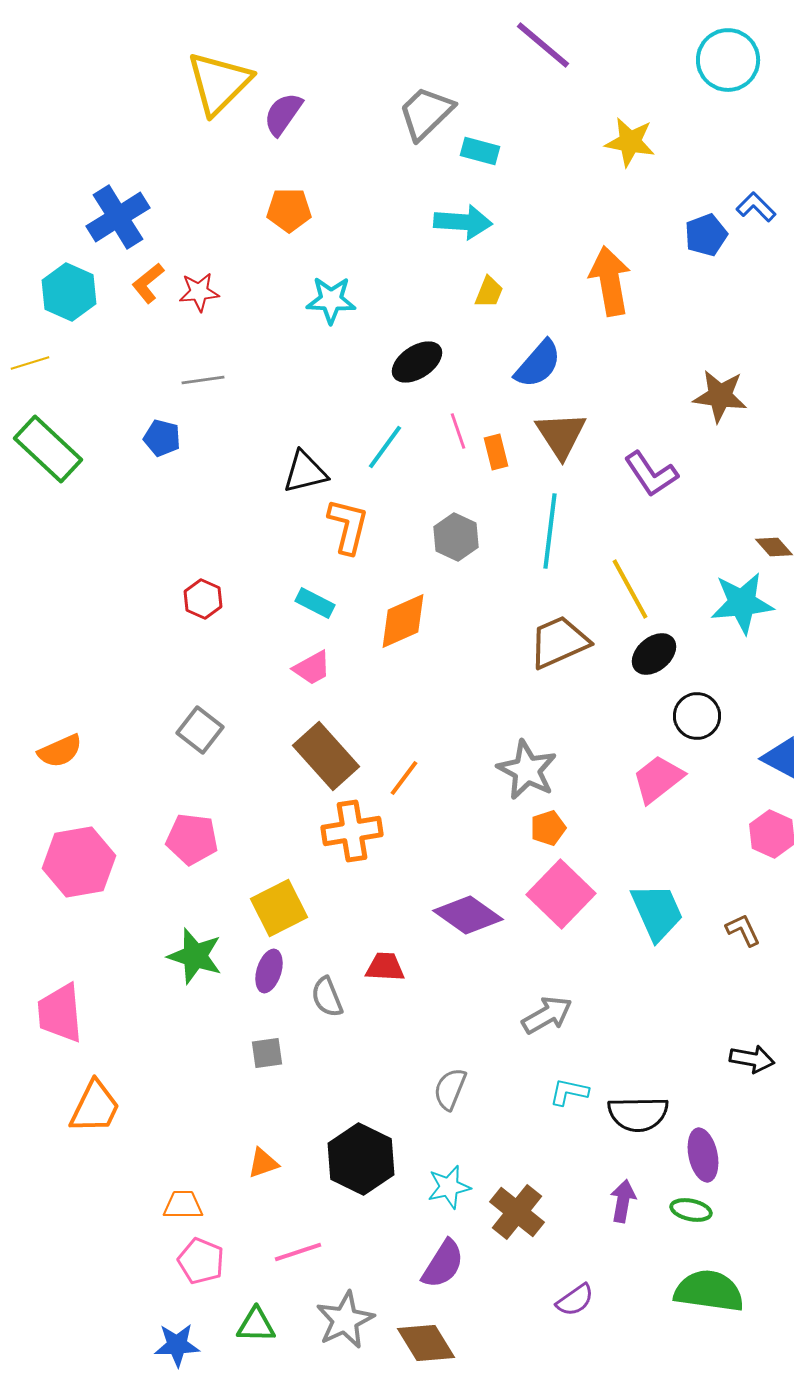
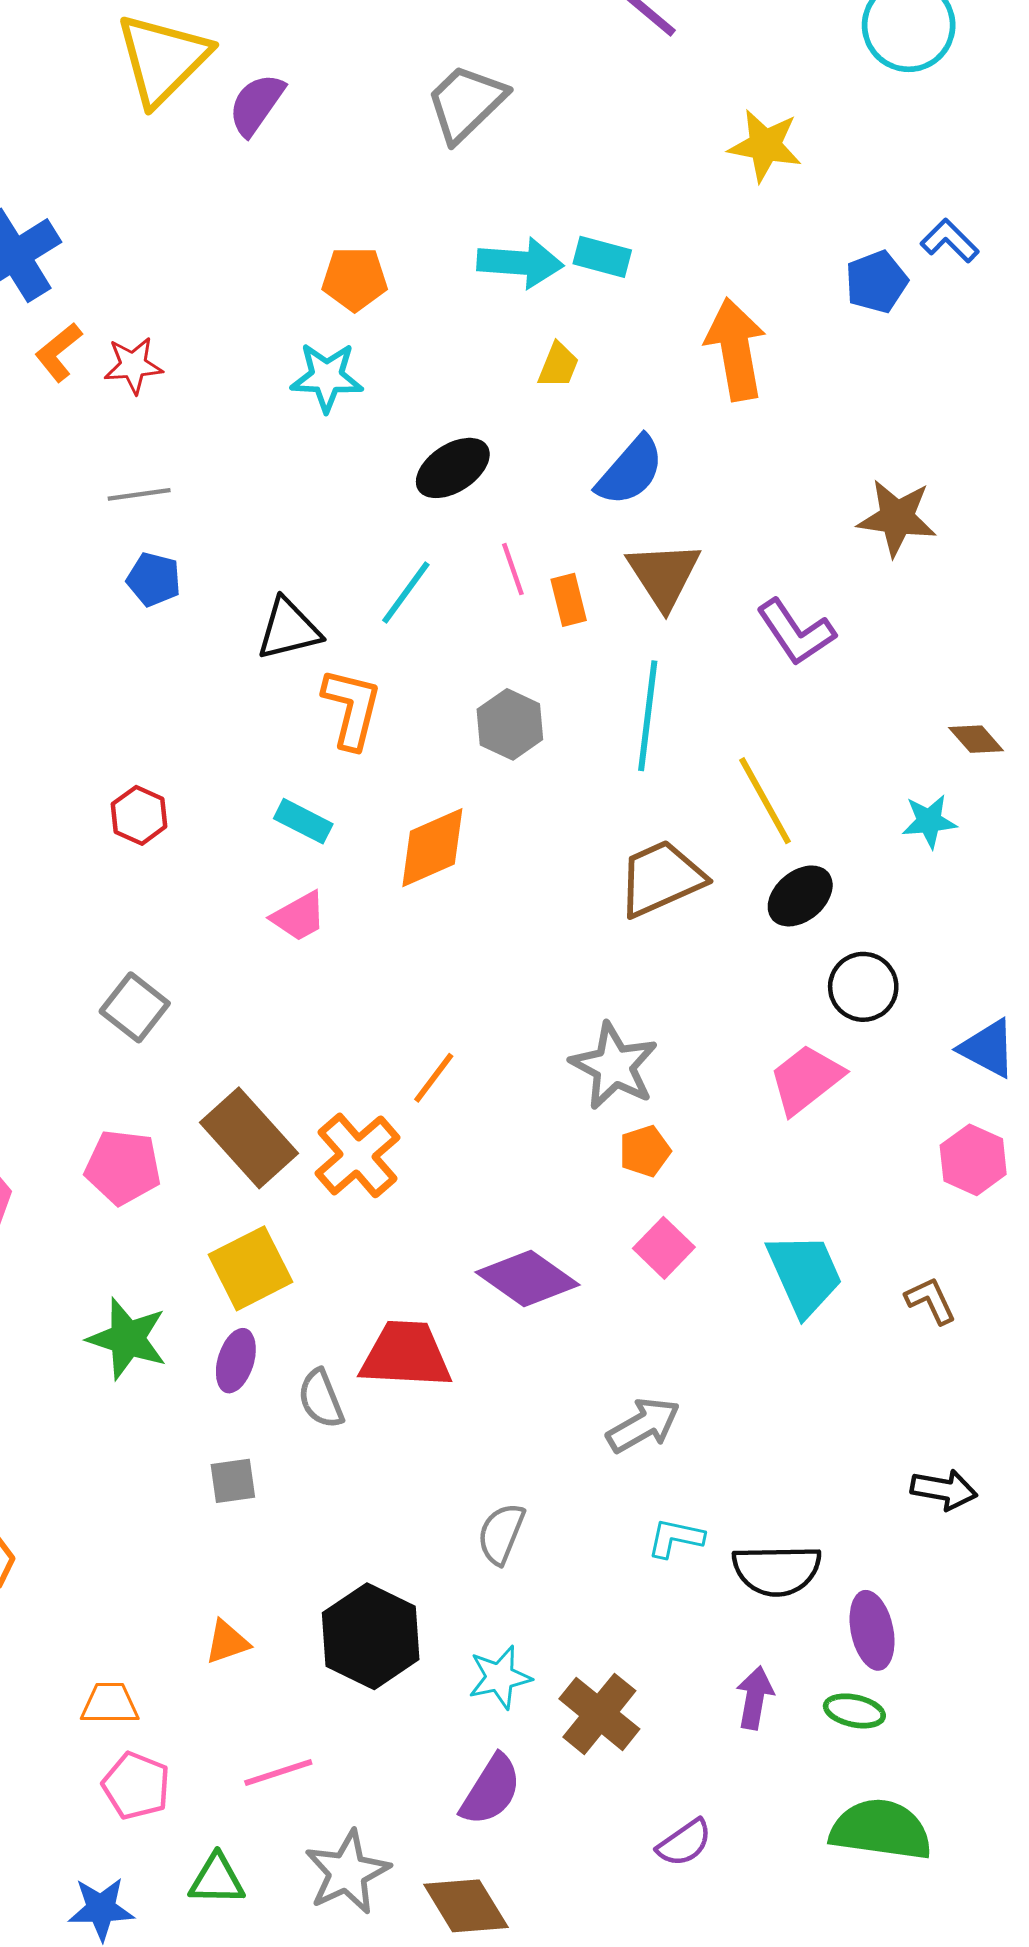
cyan rectangle: (480, 151) -> (602, 257), moved
orange pentagon: (289, 210) -> (355, 279), moved
blue pentagon: (162, 438) -> (154, 579), moved
cyan star: (742, 603) -> (929, 821), size x0.6
brown rectangle: (326, 756) -> (249, 1138), moved
orange cross: (352, 831) -> (358, 1155), turned -32
pink square: (561, 894) -> (664, 1248), size x0.6
red trapezoid: (385, 967) -> (406, 1355), size x1.6

